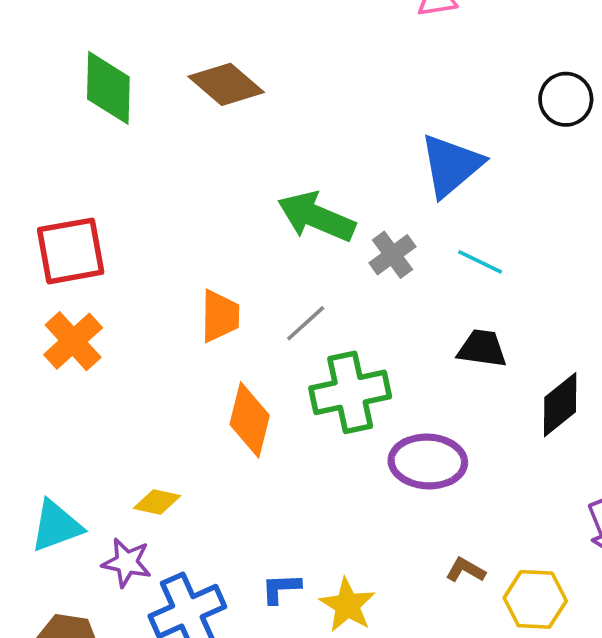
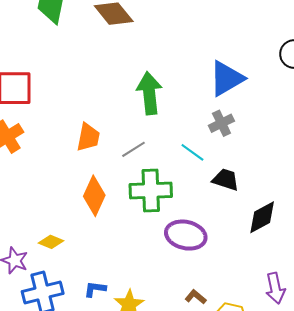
green arrow: (316, 217) -> (149, 93), turned 51
gray cross: (392, 255) -> (221, 123), moved
cyan line: (480, 262) -> (192, 152), moved
yellow diamond: (157, 502) -> (51, 242), moved

